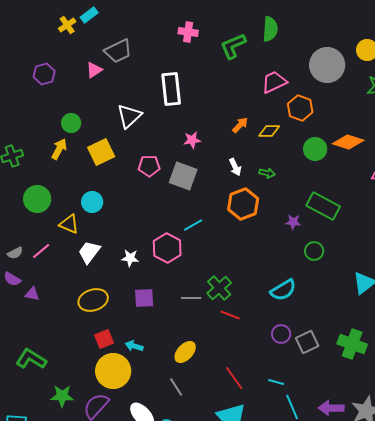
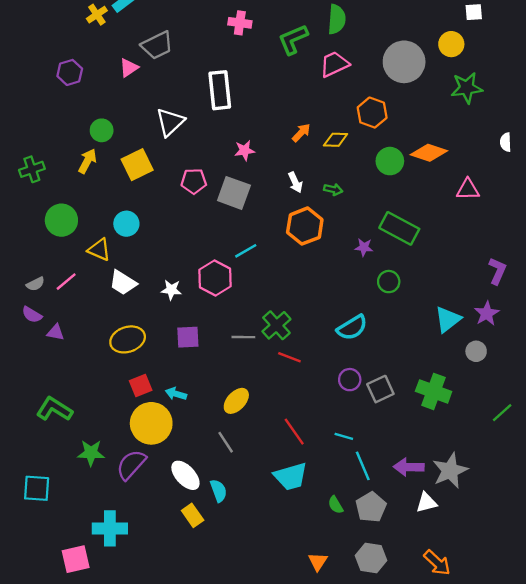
pink trapezoid: (274, 82) -> (334, 64), moved
white trapezoid: (89, 252) -> (123, 283), turned -95

